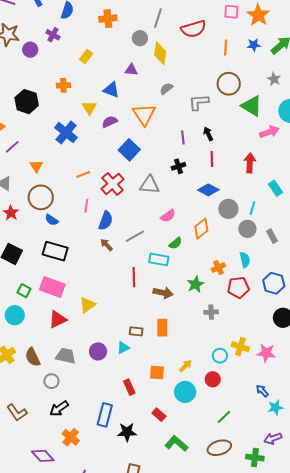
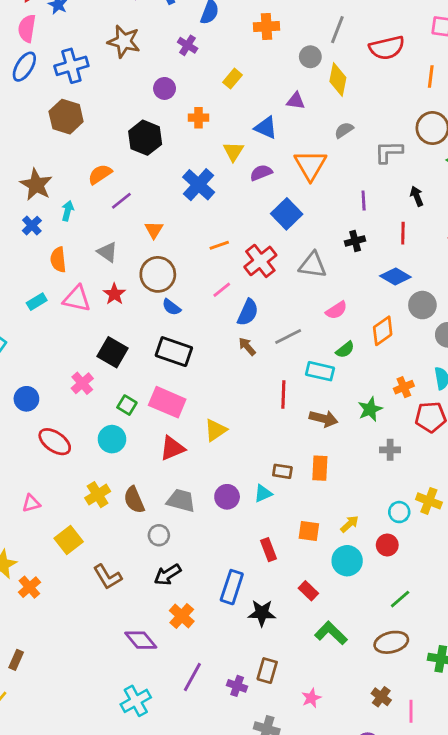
purple circle: (30, 50) -> (165, 88), moved
black arrow: (208, 134) -> (417, 196), moved
pink line: (86, 206) -> (222, 290), turned 40

